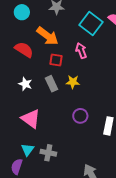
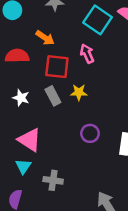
orange arrow: (47, 36) -> (45, 38), size x0.7
red semicircle: (24, 50) -> (17, 56), turned -30
red square: (56, 60) -> (57, 67), size x1.5
cyan triangle: (28, 150) -> (23, 166), moved

